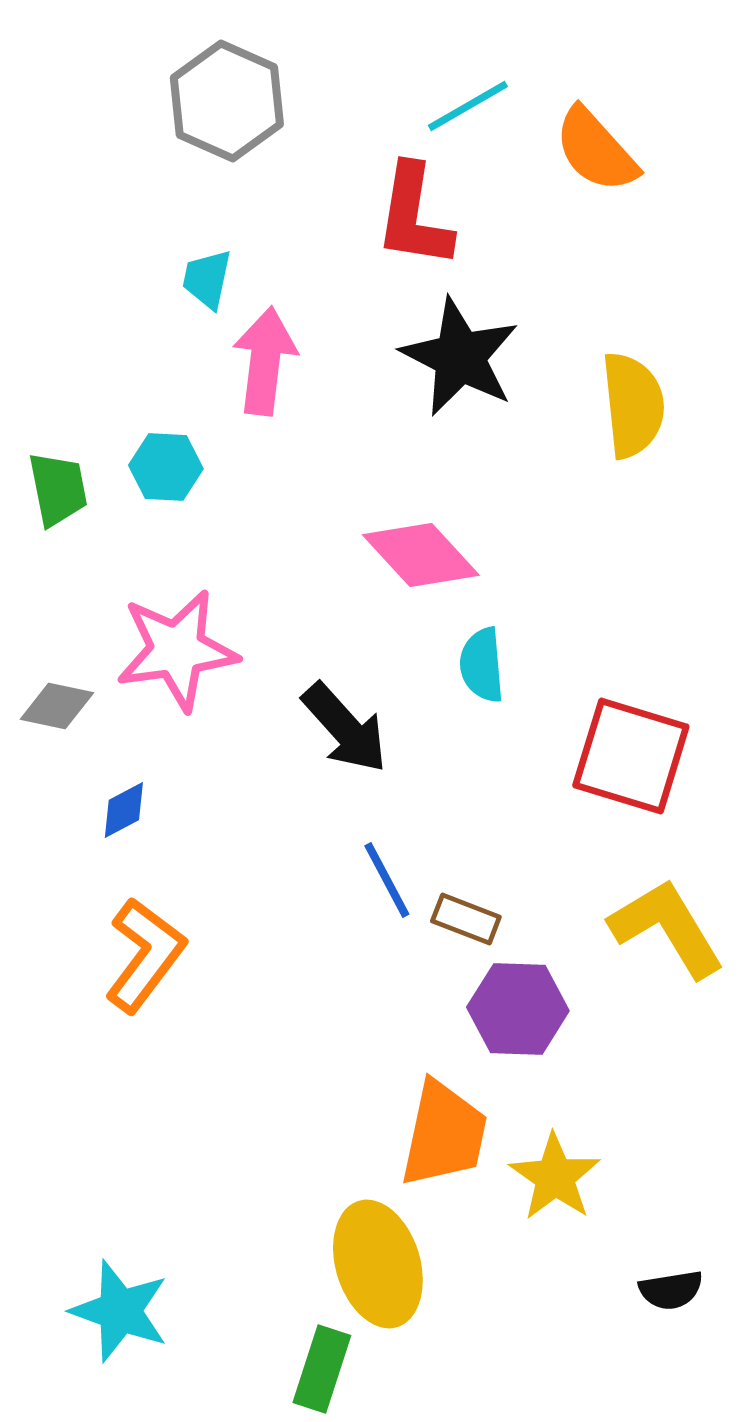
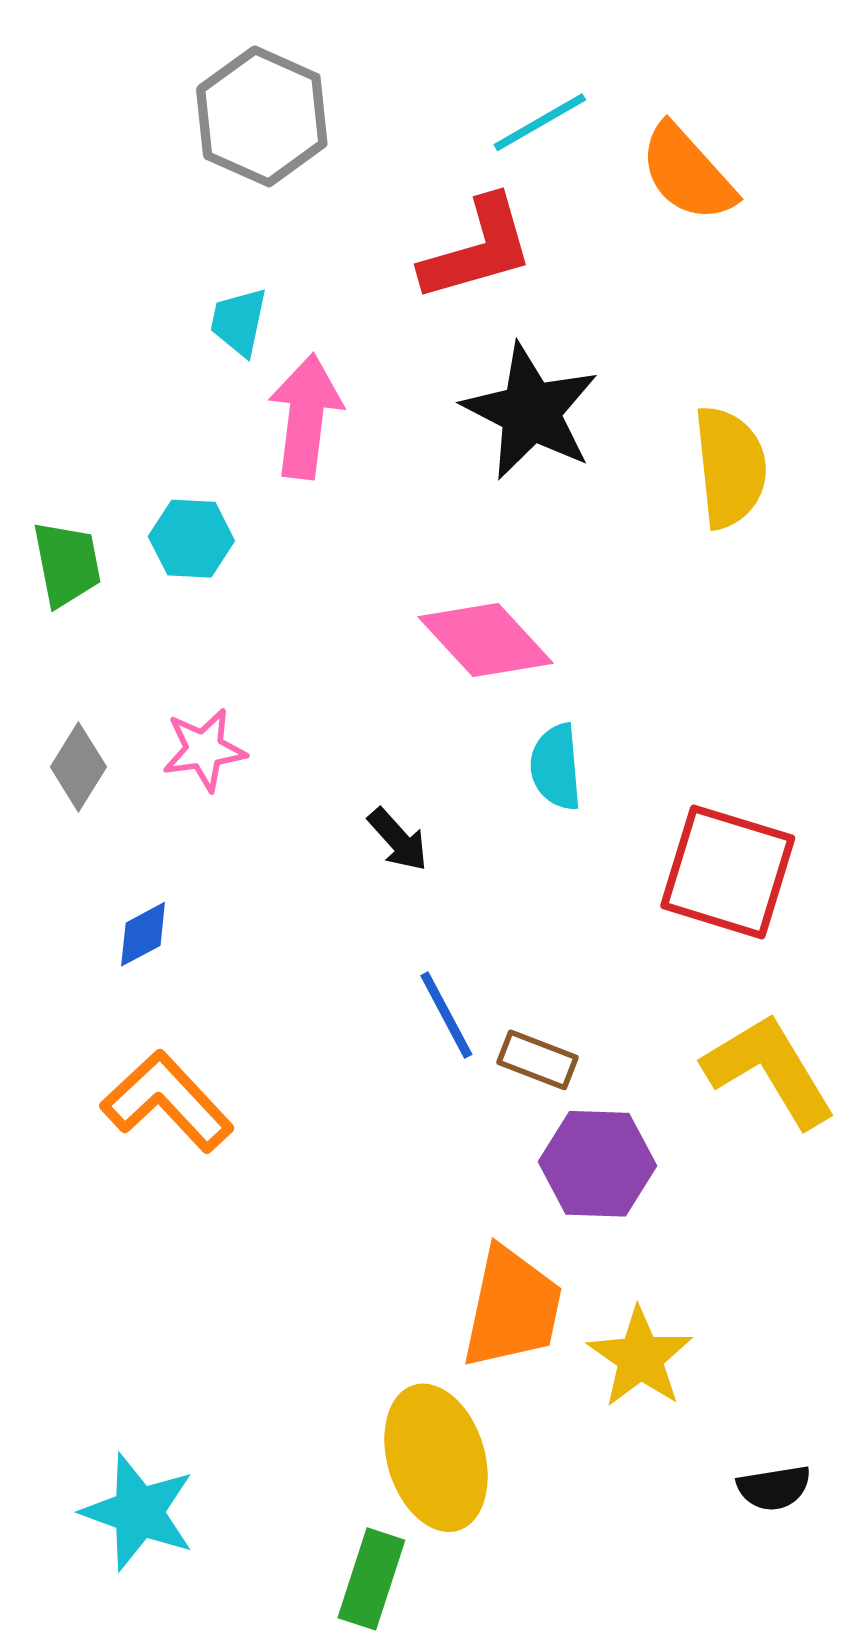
red L-shape: (414, 216) -> (478, 249), turned -115
pink star: (177, 650) -> (204, 750), size x0.6
gray diamond: (57, 706) -> (78, 767), moved, turned -70
black arrow: (345, 728) -> (398, 840), size x0.6
orange L-shape: (145, 955) -> (167, 1101), turned -80

